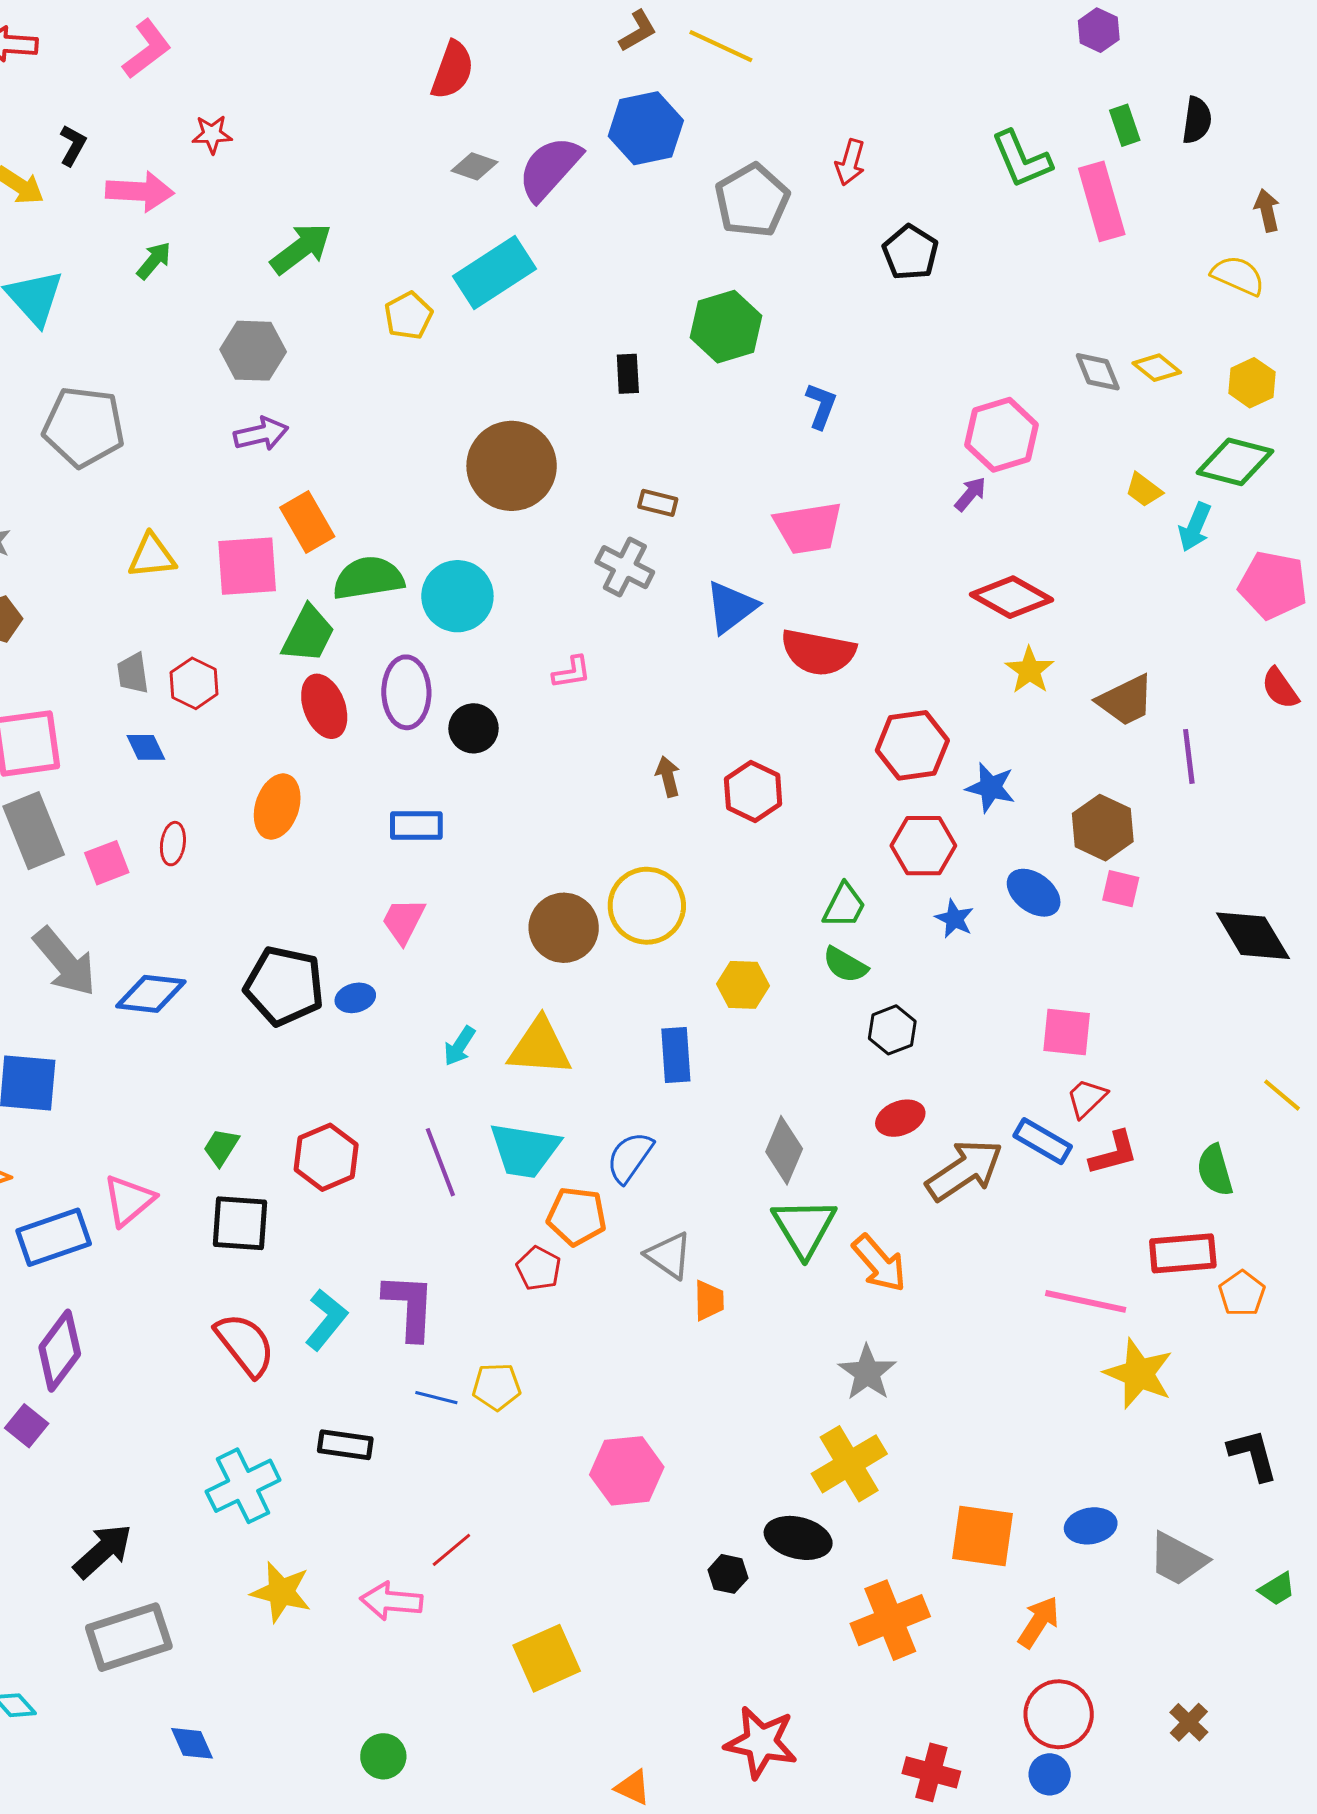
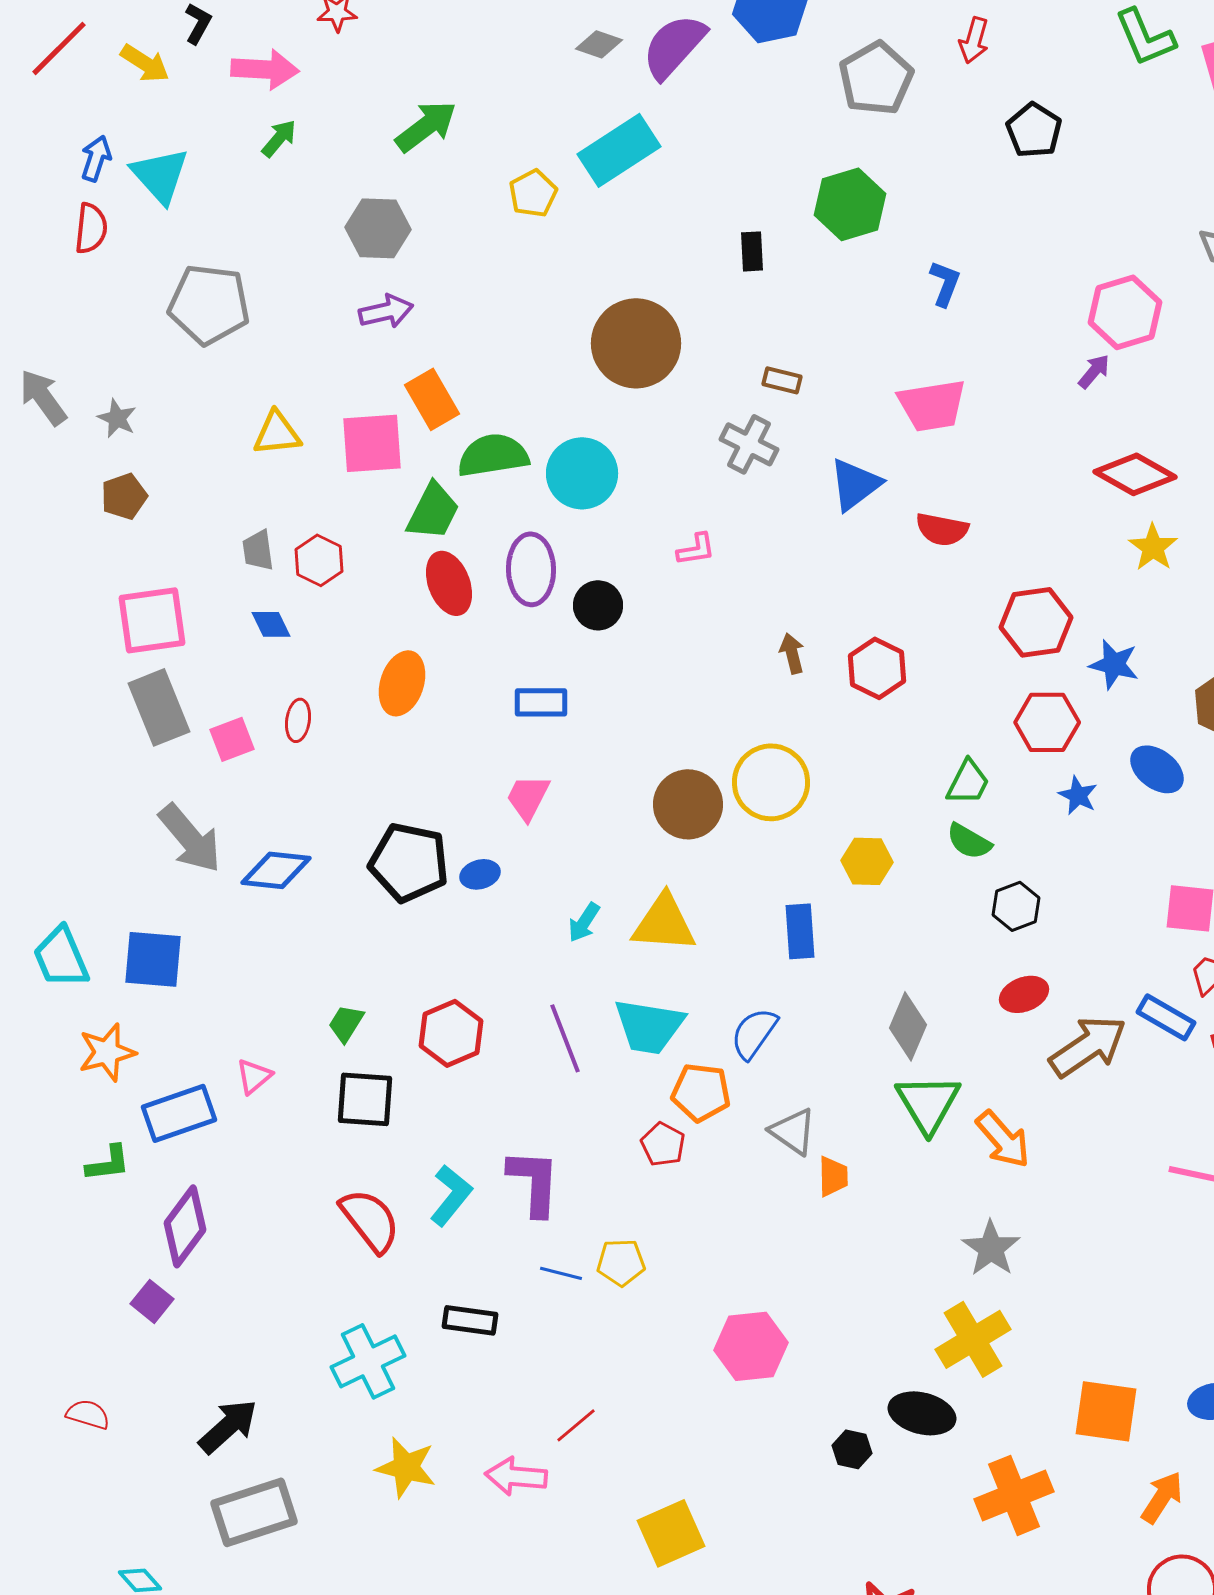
red semicircle: (818, 652) -> (942, 529), size x0.7
pink triangle: (129, 1200) -> (254, 1076), size x0.7

